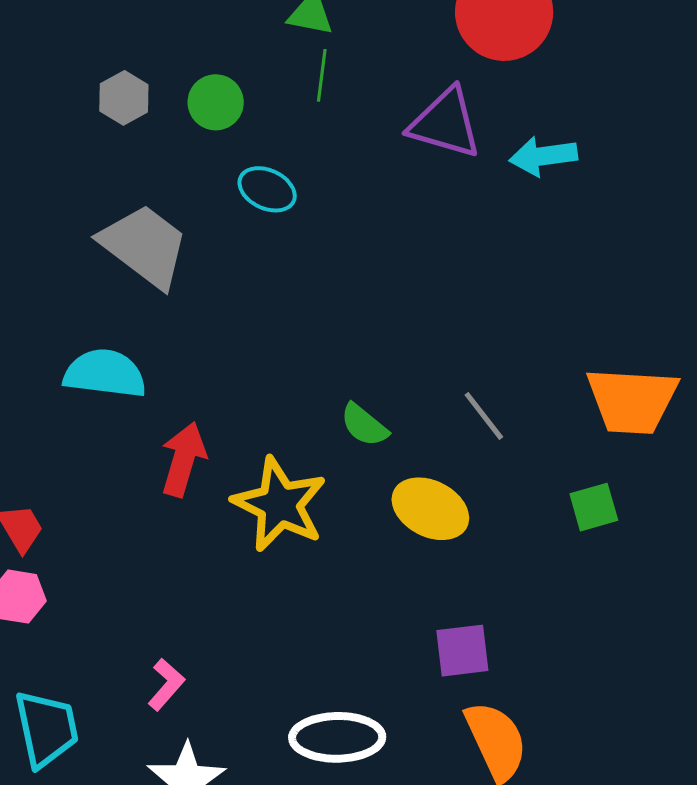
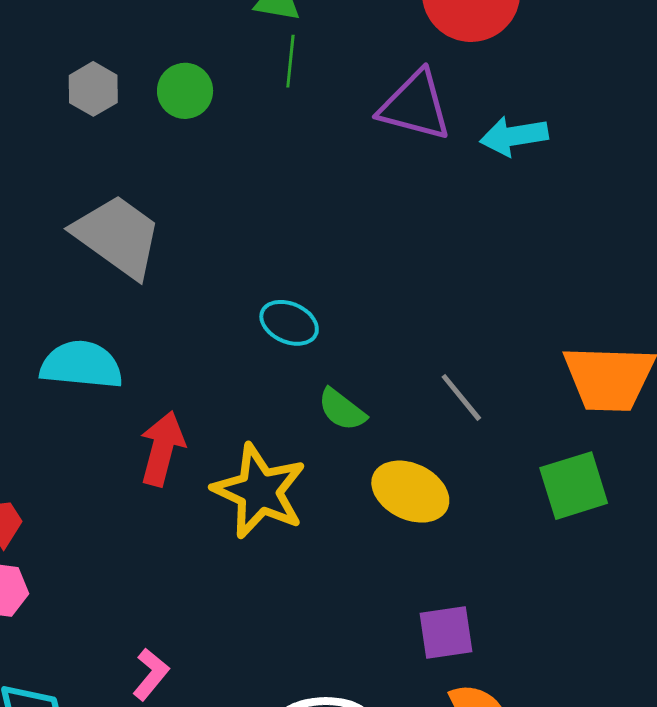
cyan ellipse: (267, 189) -> (289, 323), moved
green square: (594, 507) -> (574, 486), size x1.4

